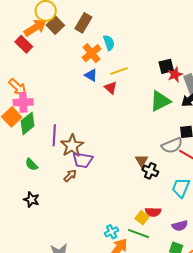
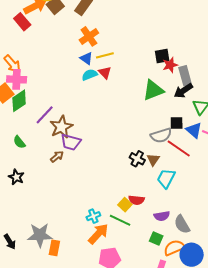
cyan semicircle: (109, 43) -> (90, 75), moved, turned -98
yellow line: (119, 71) -> (105, 55), moved
purple line: (54, 135) -> (45, 115), turned 35
brown triangle: (142, 161) -> (153, 160), moved

